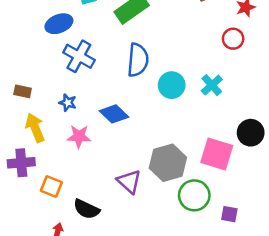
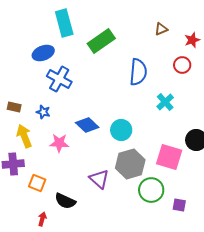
blue semicircle: (138, 60) -> (138, 72), moved
cyan circle: (172, 85) -> (121, 130), moved
blue star: (68, 103) -> (43, 112), moved

